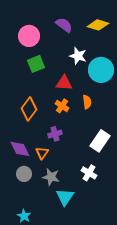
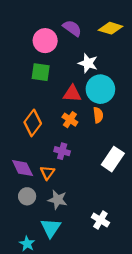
pink circle: (29, 36) -> (45, 41), moved
green square: (36, 64) -> (41, 72), turned 30
cyan circle: (101, 70) -> (100, 89), moved
purple cross: (55, 134) -> (62, 151), turned 32
white cross: (89, 173) -> (100, 220), moved
cyan triangle: (65, 197) -> (51, 228), moved

